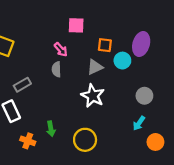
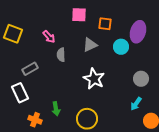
orange square: (105, 45) -> (105, 24), moved
pink arrow: (61, 50) -> (49, 37), moved
gray triangle: (95, 67) -> (90, 45), moved

